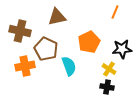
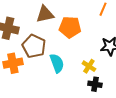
orange pentagon: (89, 42) -> (70, 27), moved, turned 30
yellow cross: (109, 69) -> (89, 66), moved

